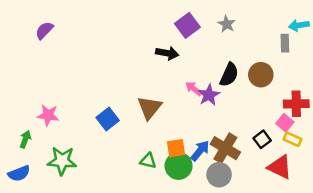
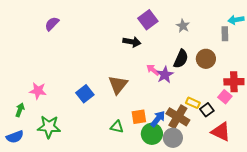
gray star: (227, 24) -> (183, 26), moved
purple semicircle: (44, 30) -> (52, 24), moved
yellow rectangle: (292, 139) -> (193, 103), moved
green circle: (179, 166) -> (152, 134), moved

